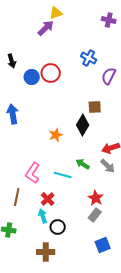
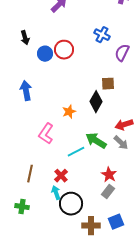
green arrow: (83, 164) -> (96, 141), size x1.5
pink L-shape: (33, 173) -> (46, 134), moved
cyan line: (63, 175) -> (76, 152), turned -42
black circle: (58, 227) -> (71, 204), size x1.5
brown cross: (46, 252) -> (91, 226), moved

